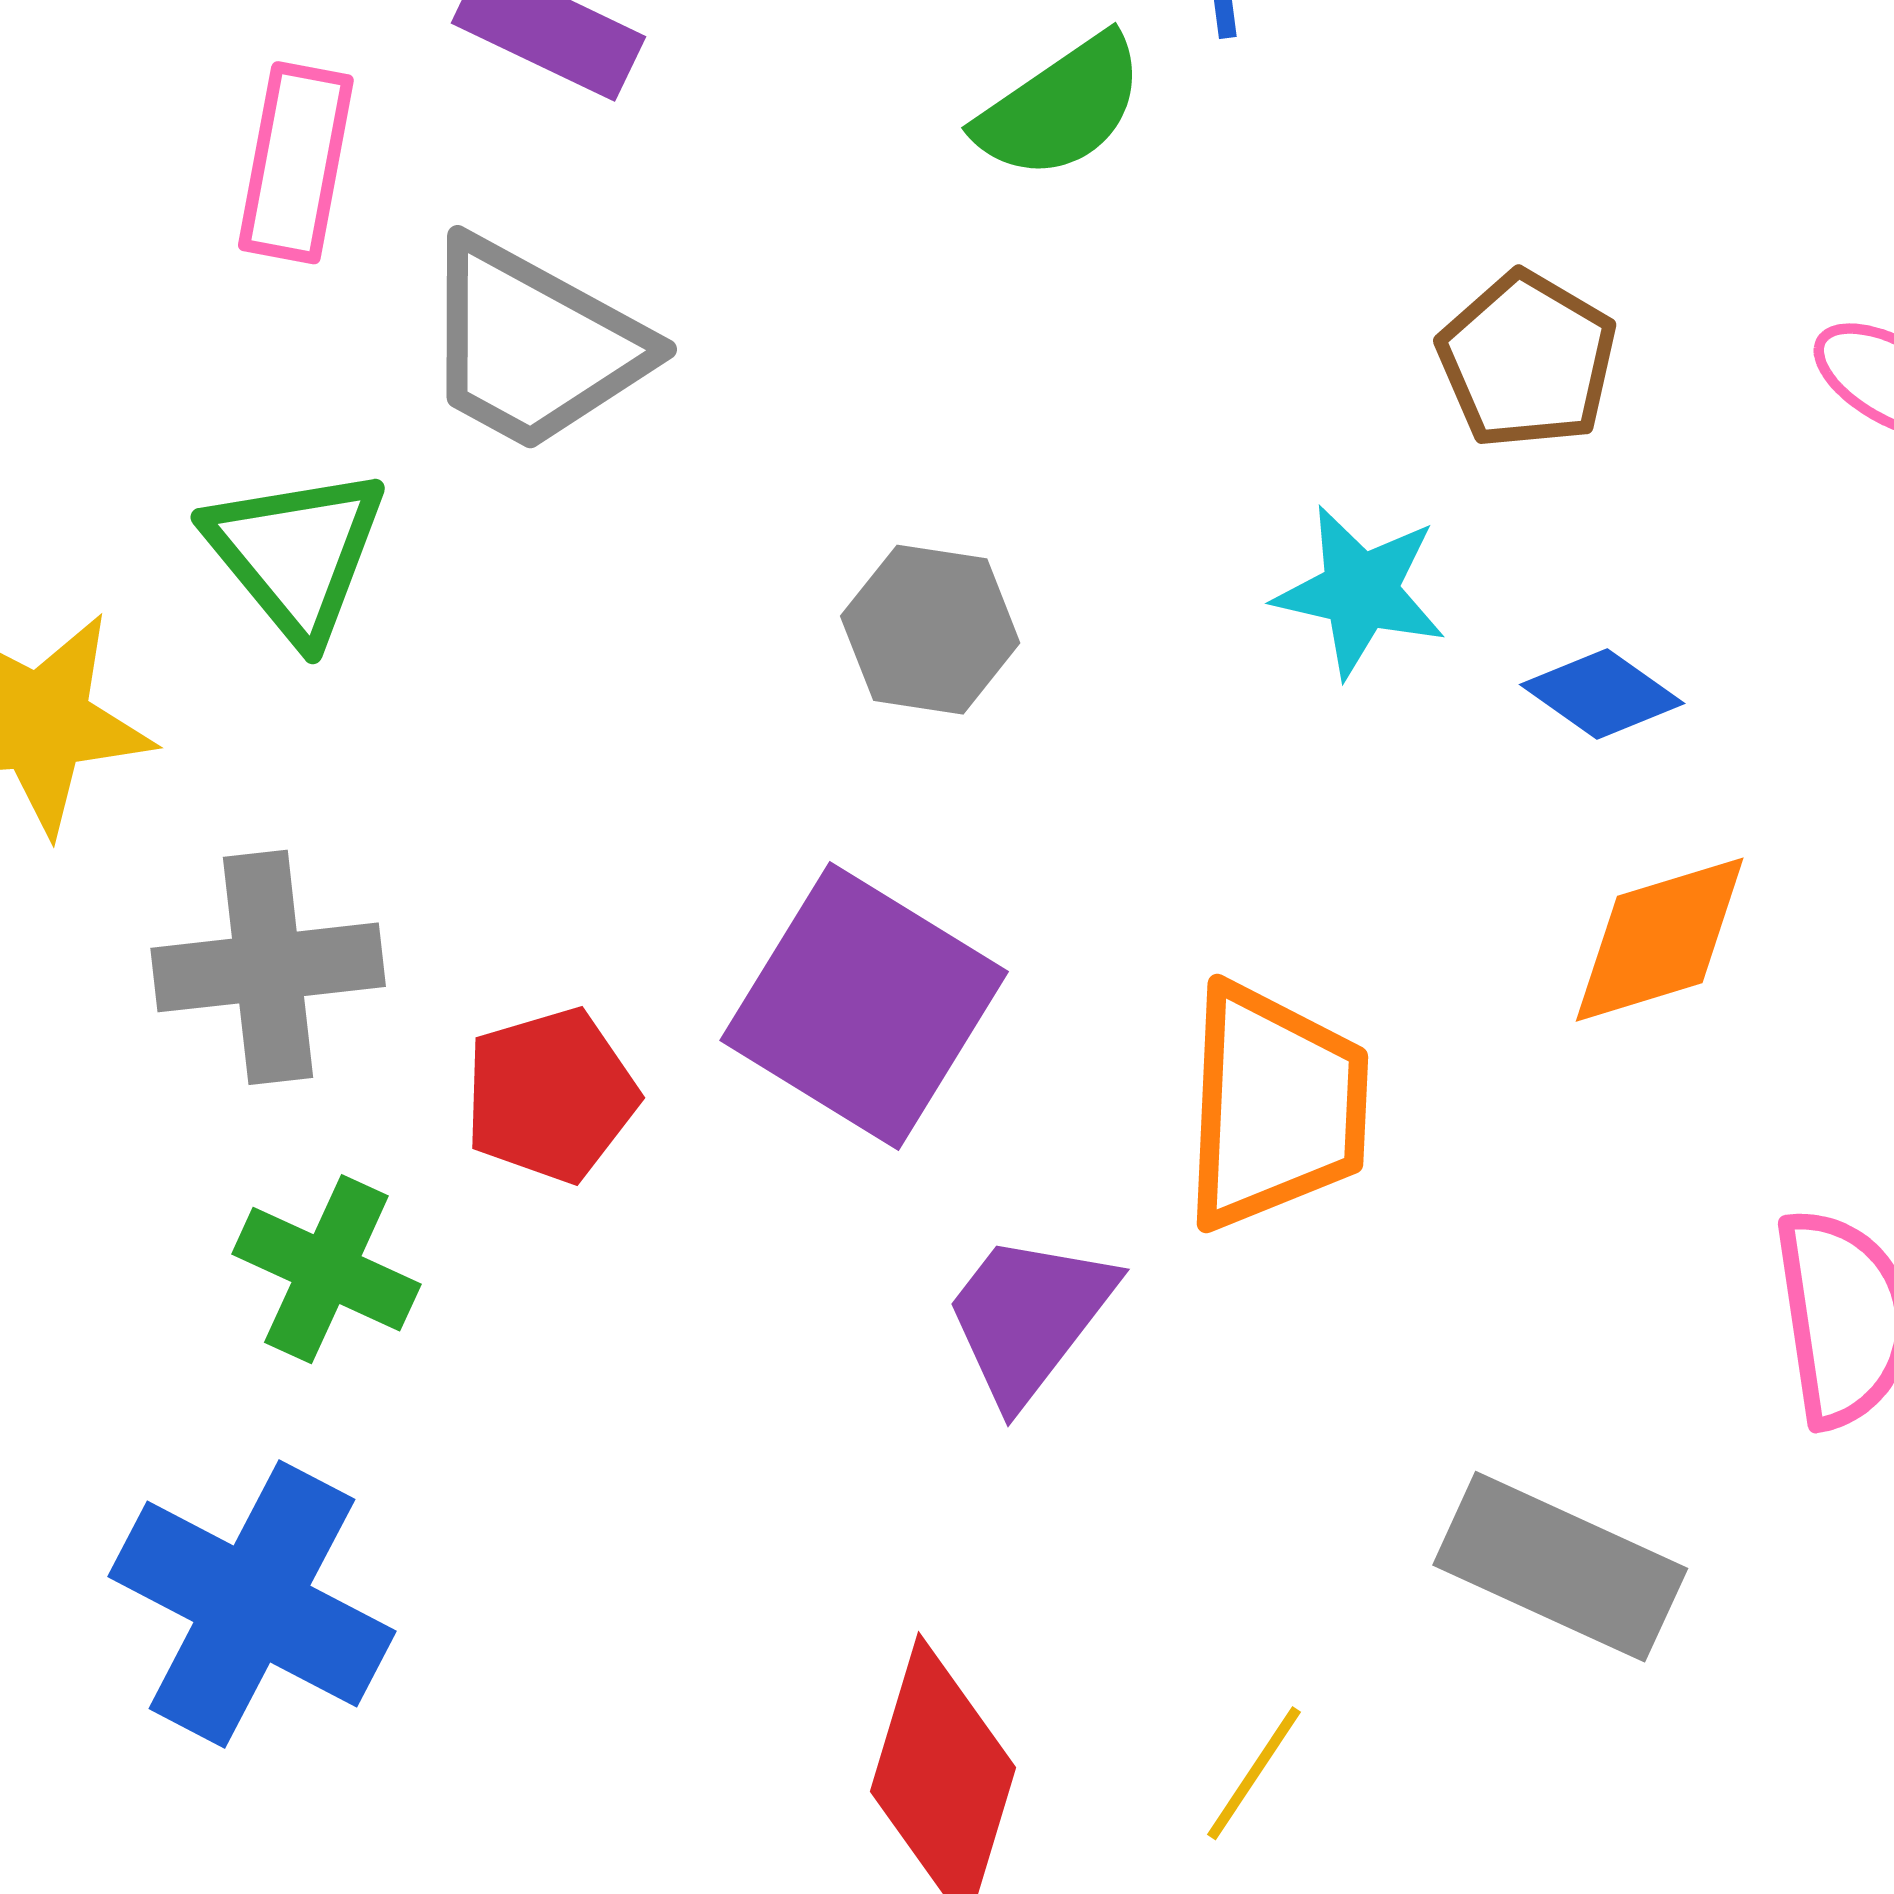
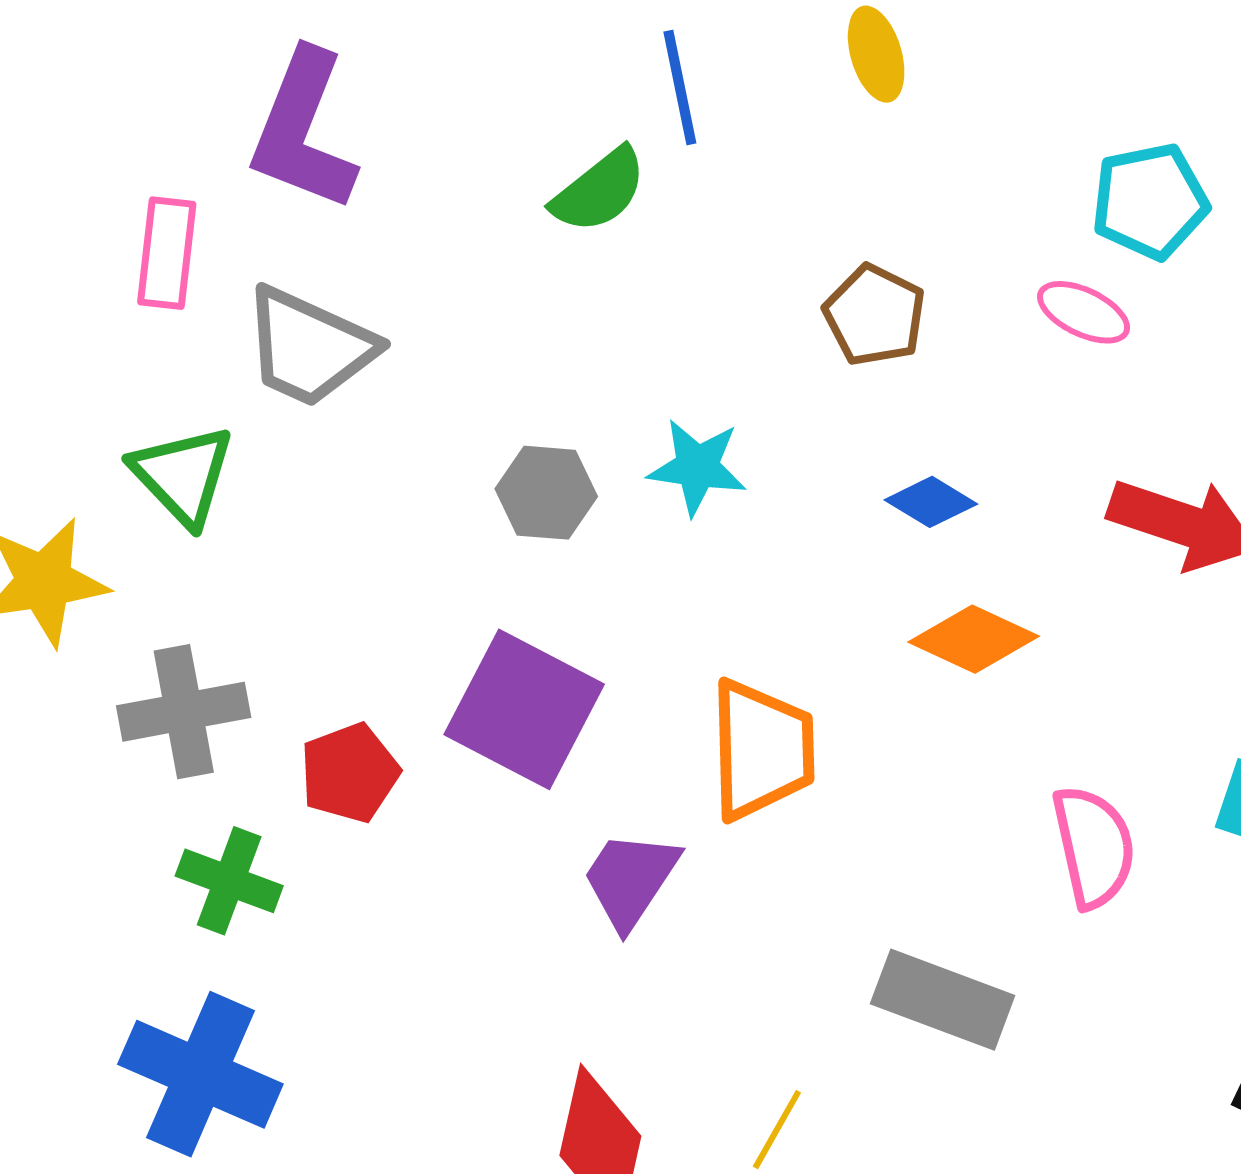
cyan star: (1360, 591) -> (697, 467), moved
orange diamond: (1660, 940) -> (974, 639), turned 46

